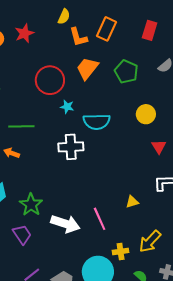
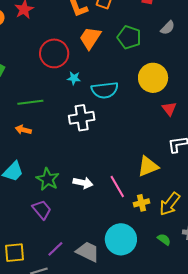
yellow circle: (146, 114) -> (153, 78), size x1.5
yellow triangle: (132, 202) -> (148, 166), size x1.6
white arrow: (65, 224) -> (83, 183), moved, size x0.7
yellow cross: (121, 251) -> (141, 203), moved

